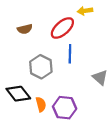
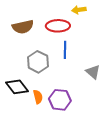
red ellipse: (62, 28) -> (58, 26), turned 40
brown semicircle: (25, 29) -> (23, 27), size x1.5

